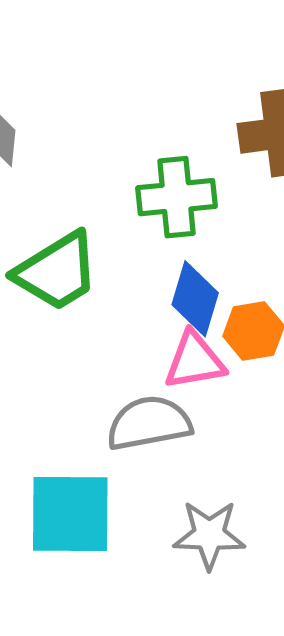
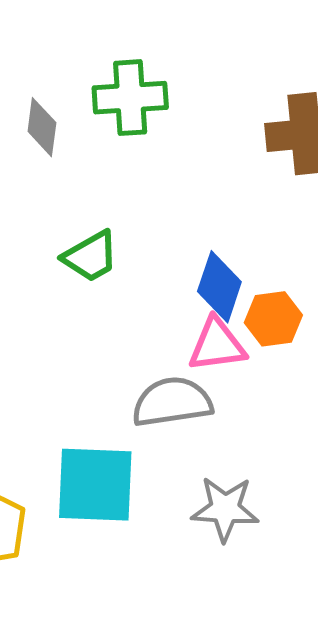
green cross: (177, 197) -> (130, 98), moved
green trapezoid: (57, 271) -> (91, 257), size x0.7

